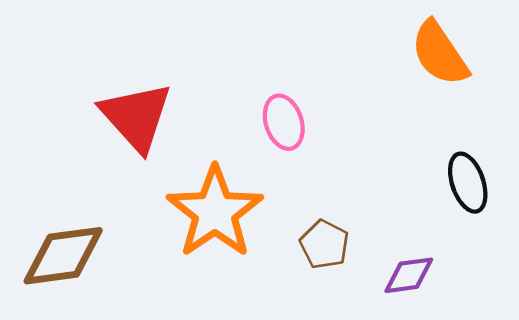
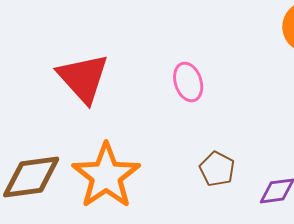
orange star: (215, 212) -> (106, 176), moved

